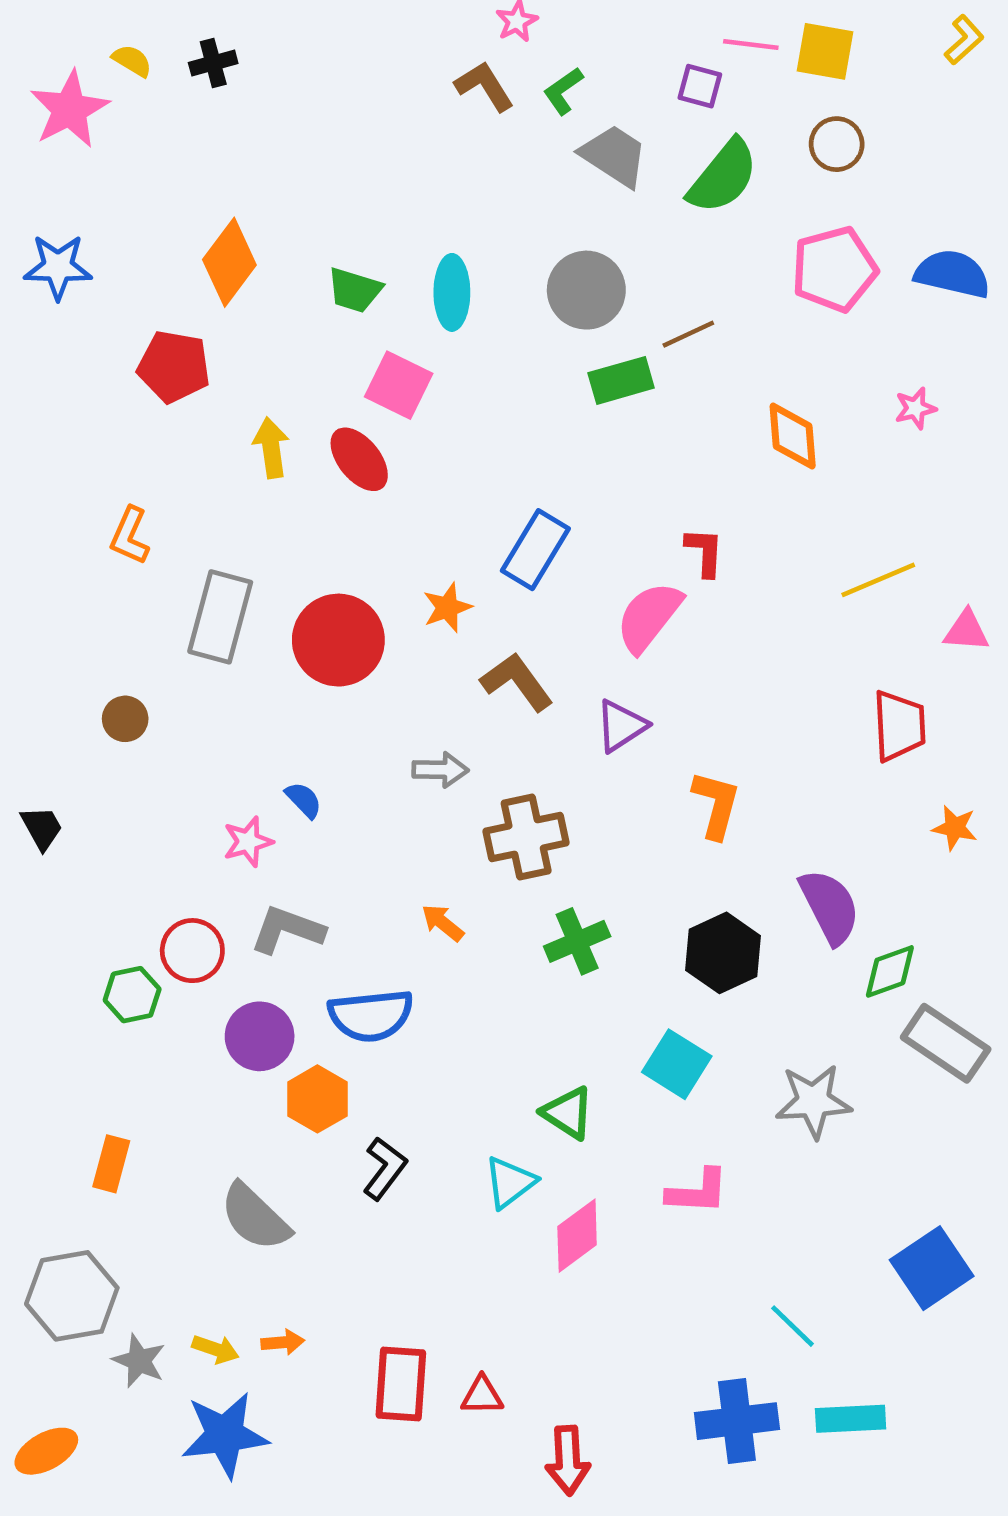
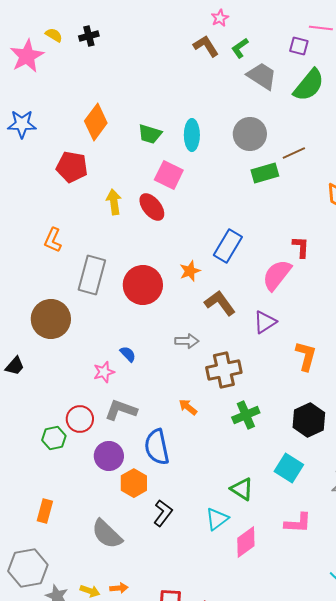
brown circle: (125, 719) -> (51, 319), size x2.0
black trapezoid: (42, 828) -> (15, 366), turned 70
blue semicircle: (371, 1015) -> (157, 447), turned 84

